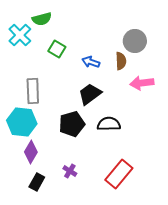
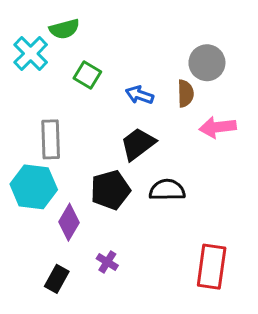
purple diamond: (31, 152) -> (69, 222), moved
red rectangle: (119, 174) -> (212, 267), moved, turned -32

